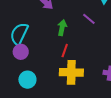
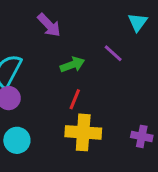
green arrow: (62, 28) -> (72, 65), turned 56

